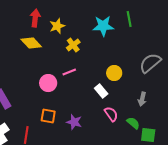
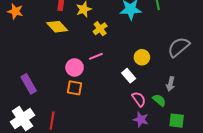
orange square: (48, 116) -> (75, 88), moved
purple star: (74, 122) -> (141, 120), moved
green semicircle: (133, 123) -> (159, 100), moved

